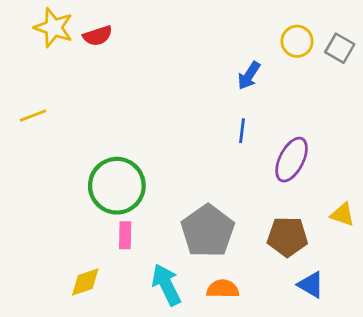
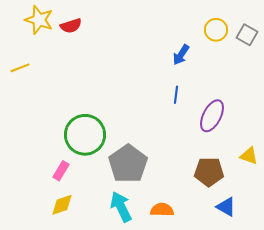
yellow line: (33, 116) -> (20, 68), moved
gray pentagon: (208, 231) -> (128, 164), moved
pink rectangle: (125, 235) -> (61, 171), moved, turned 30

